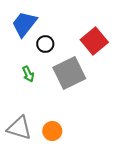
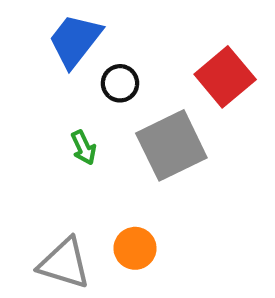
orange circle: (52, 131) -> (135, 248), moved

